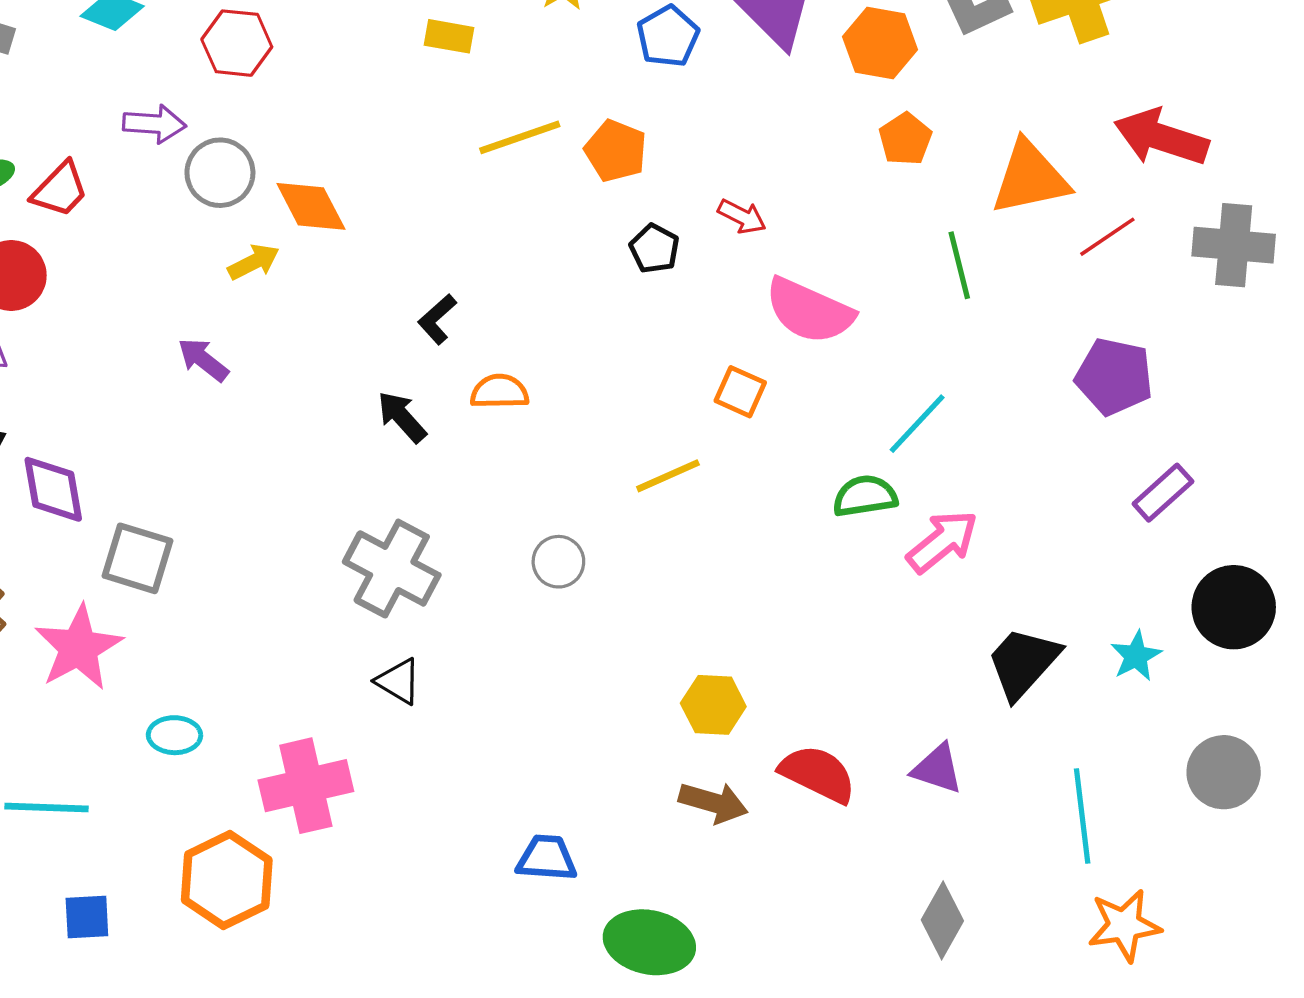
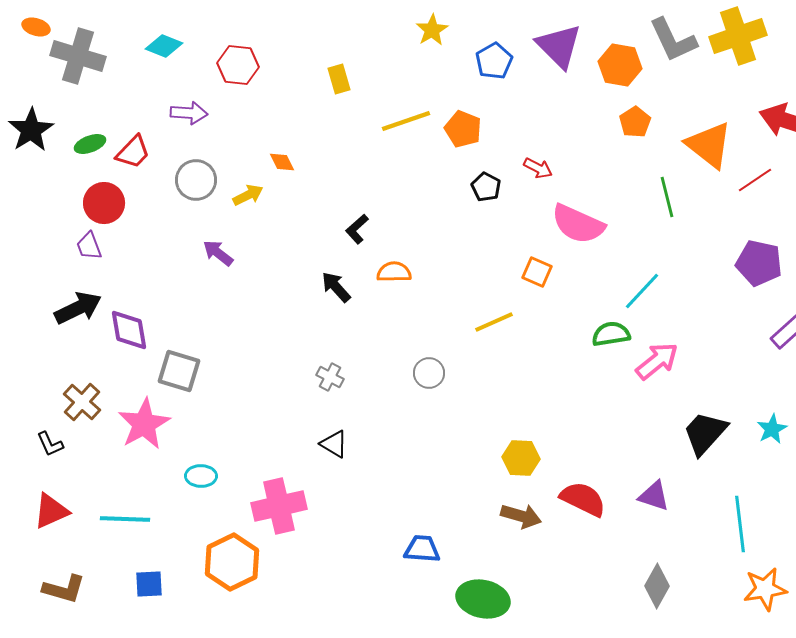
yellow rectangle: (449, 36) -> (339, 79), moved, turned 64
gray circle: (220, 173) -> (196, 180), moved
orange triangle: (1030, 178) -> (709, 145), turned 50
orange diamond: (311, 206) -> (282, 162), size x0.6
gray cross: (392, 568) -> (330, 377), size x0.5

